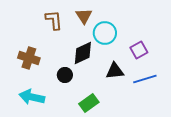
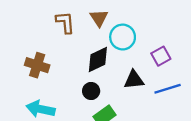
black circle: (65, 75) -> (91, 91), moved

